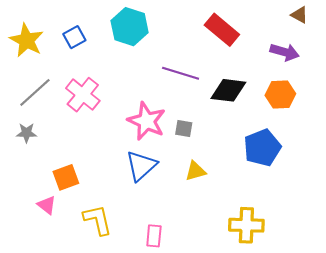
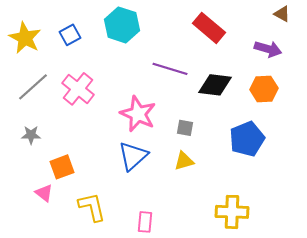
gray square: (184, 129) -> (185, 128), moved
gray star: (26, 133) -> (31, 135), moved

